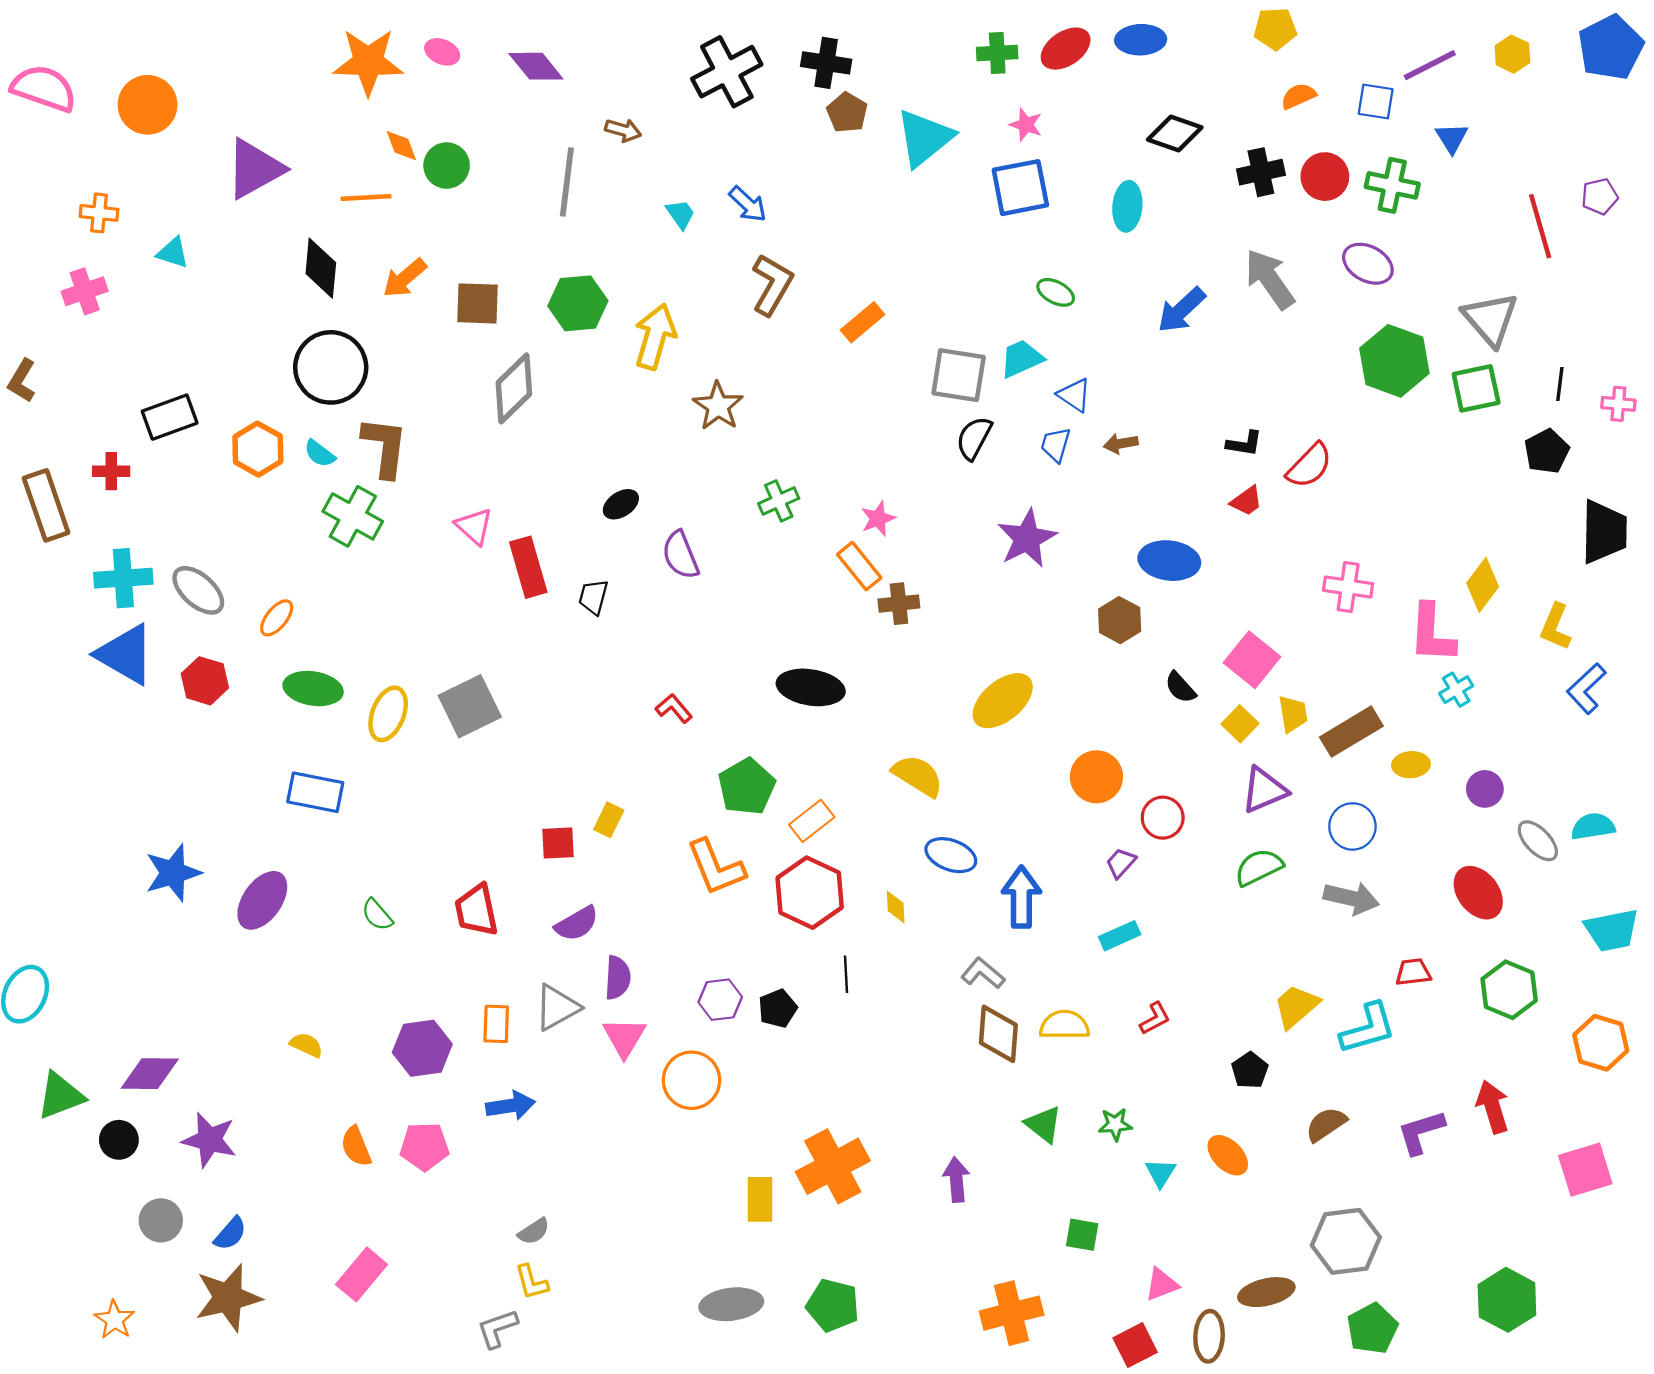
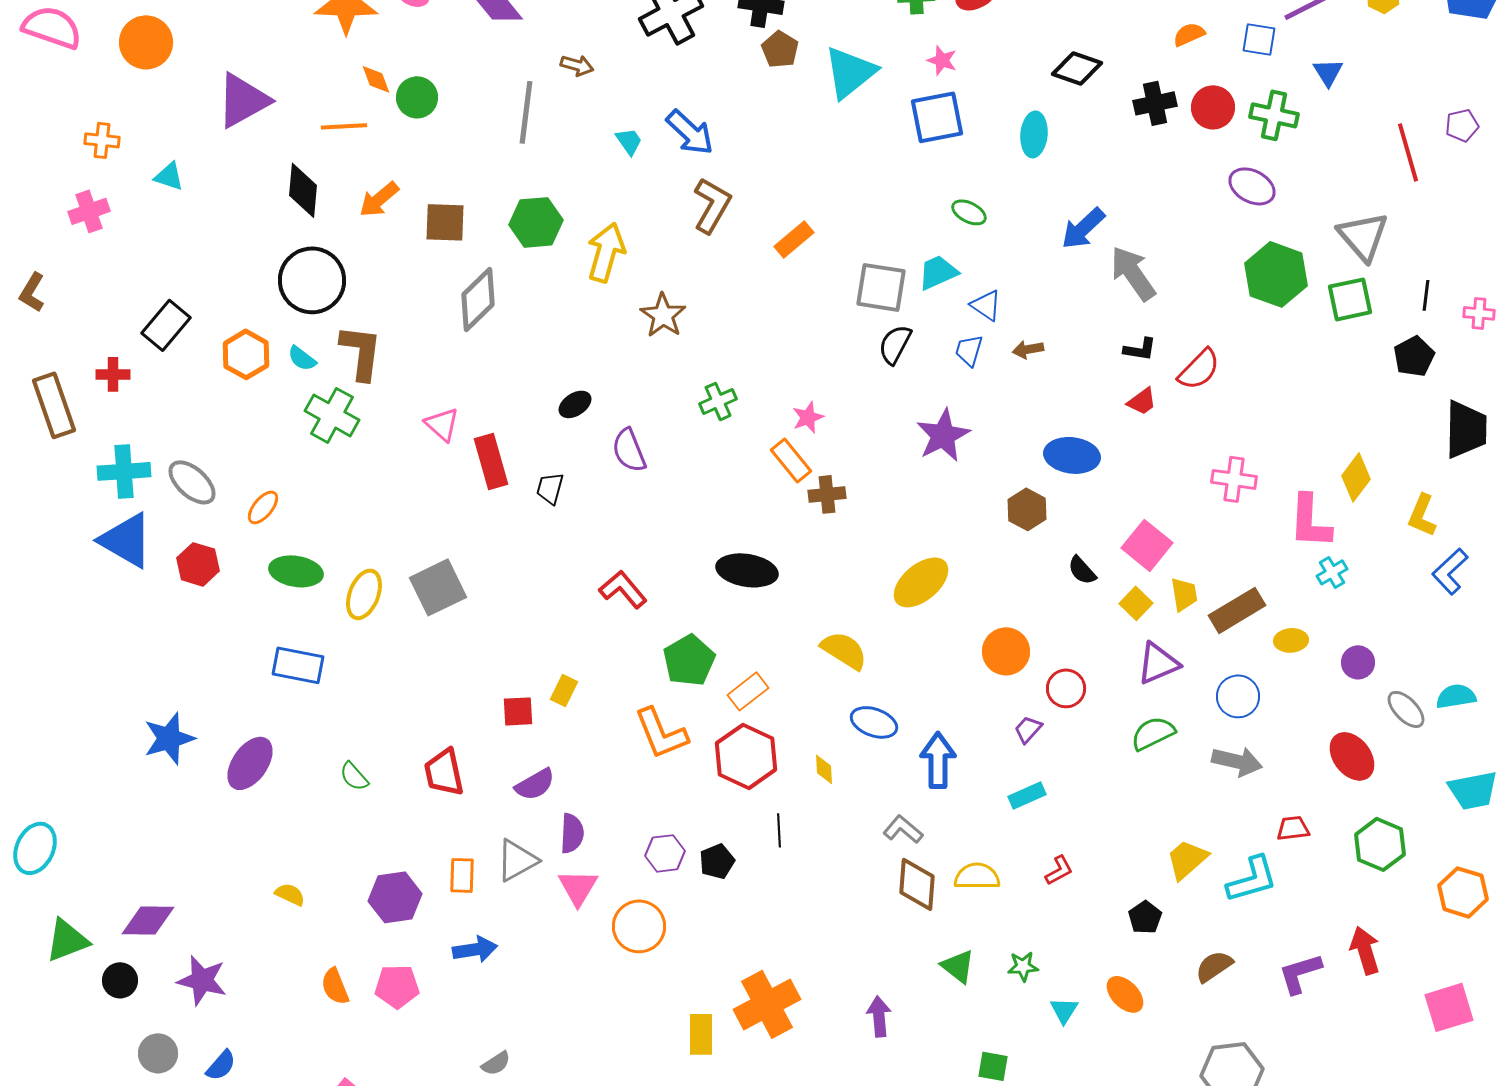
blue arrow: (748, 204) -> (690, 132), size x1.4
gray arrow: (1270, 279) -> (1133, 273), moved
black rectangle: (170, 417) -> (166, 325), turned -30
red L-shape: (674, 708) -> (623, 589), size x1.4

